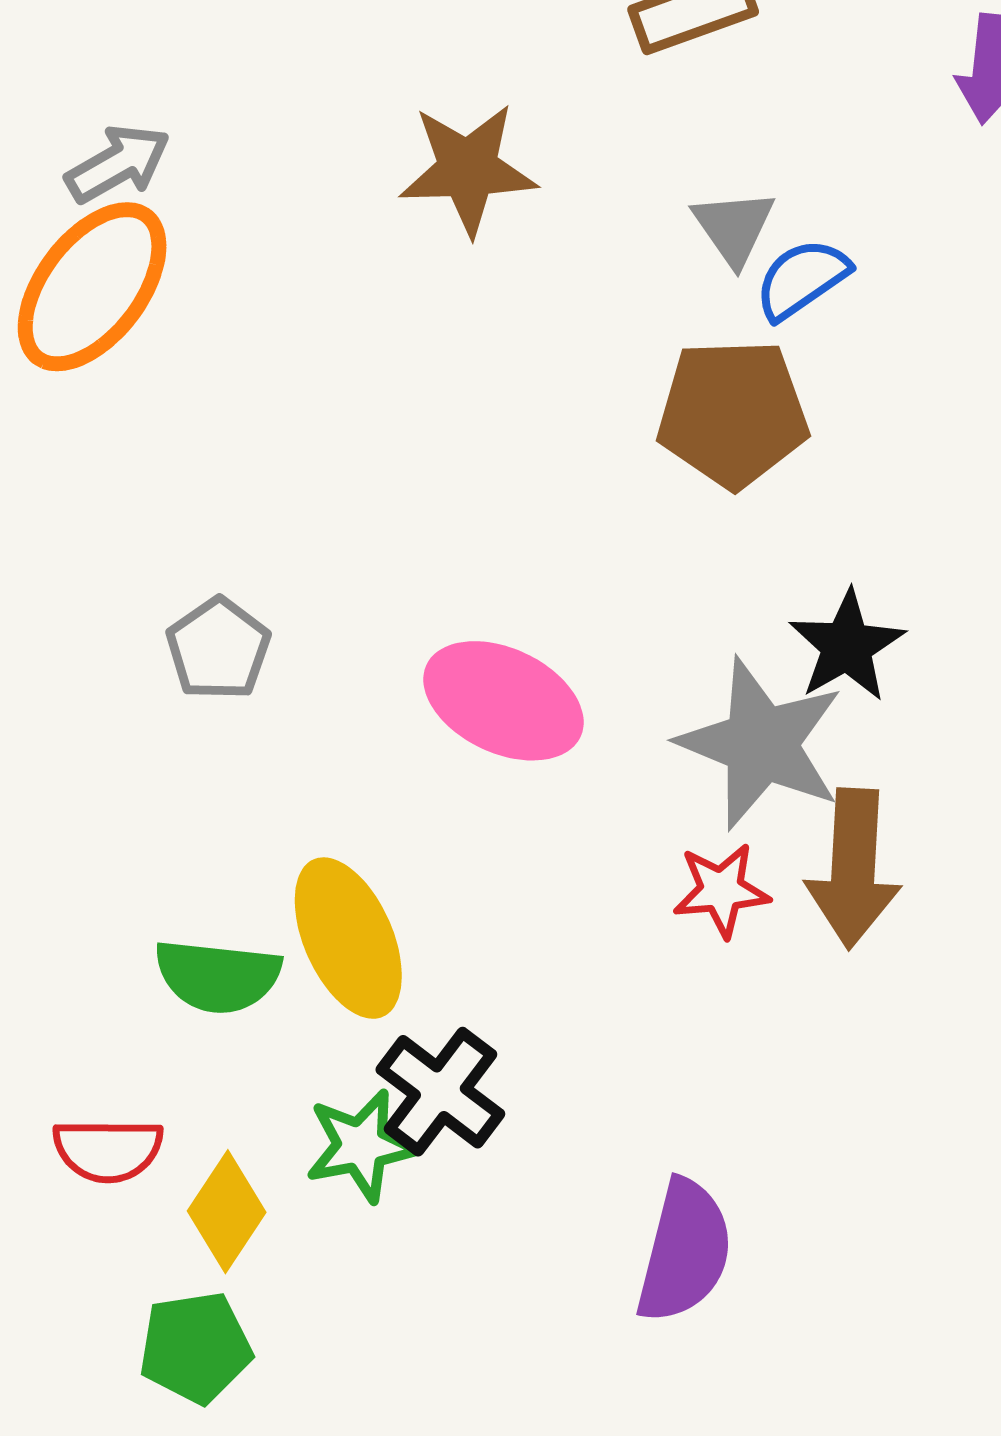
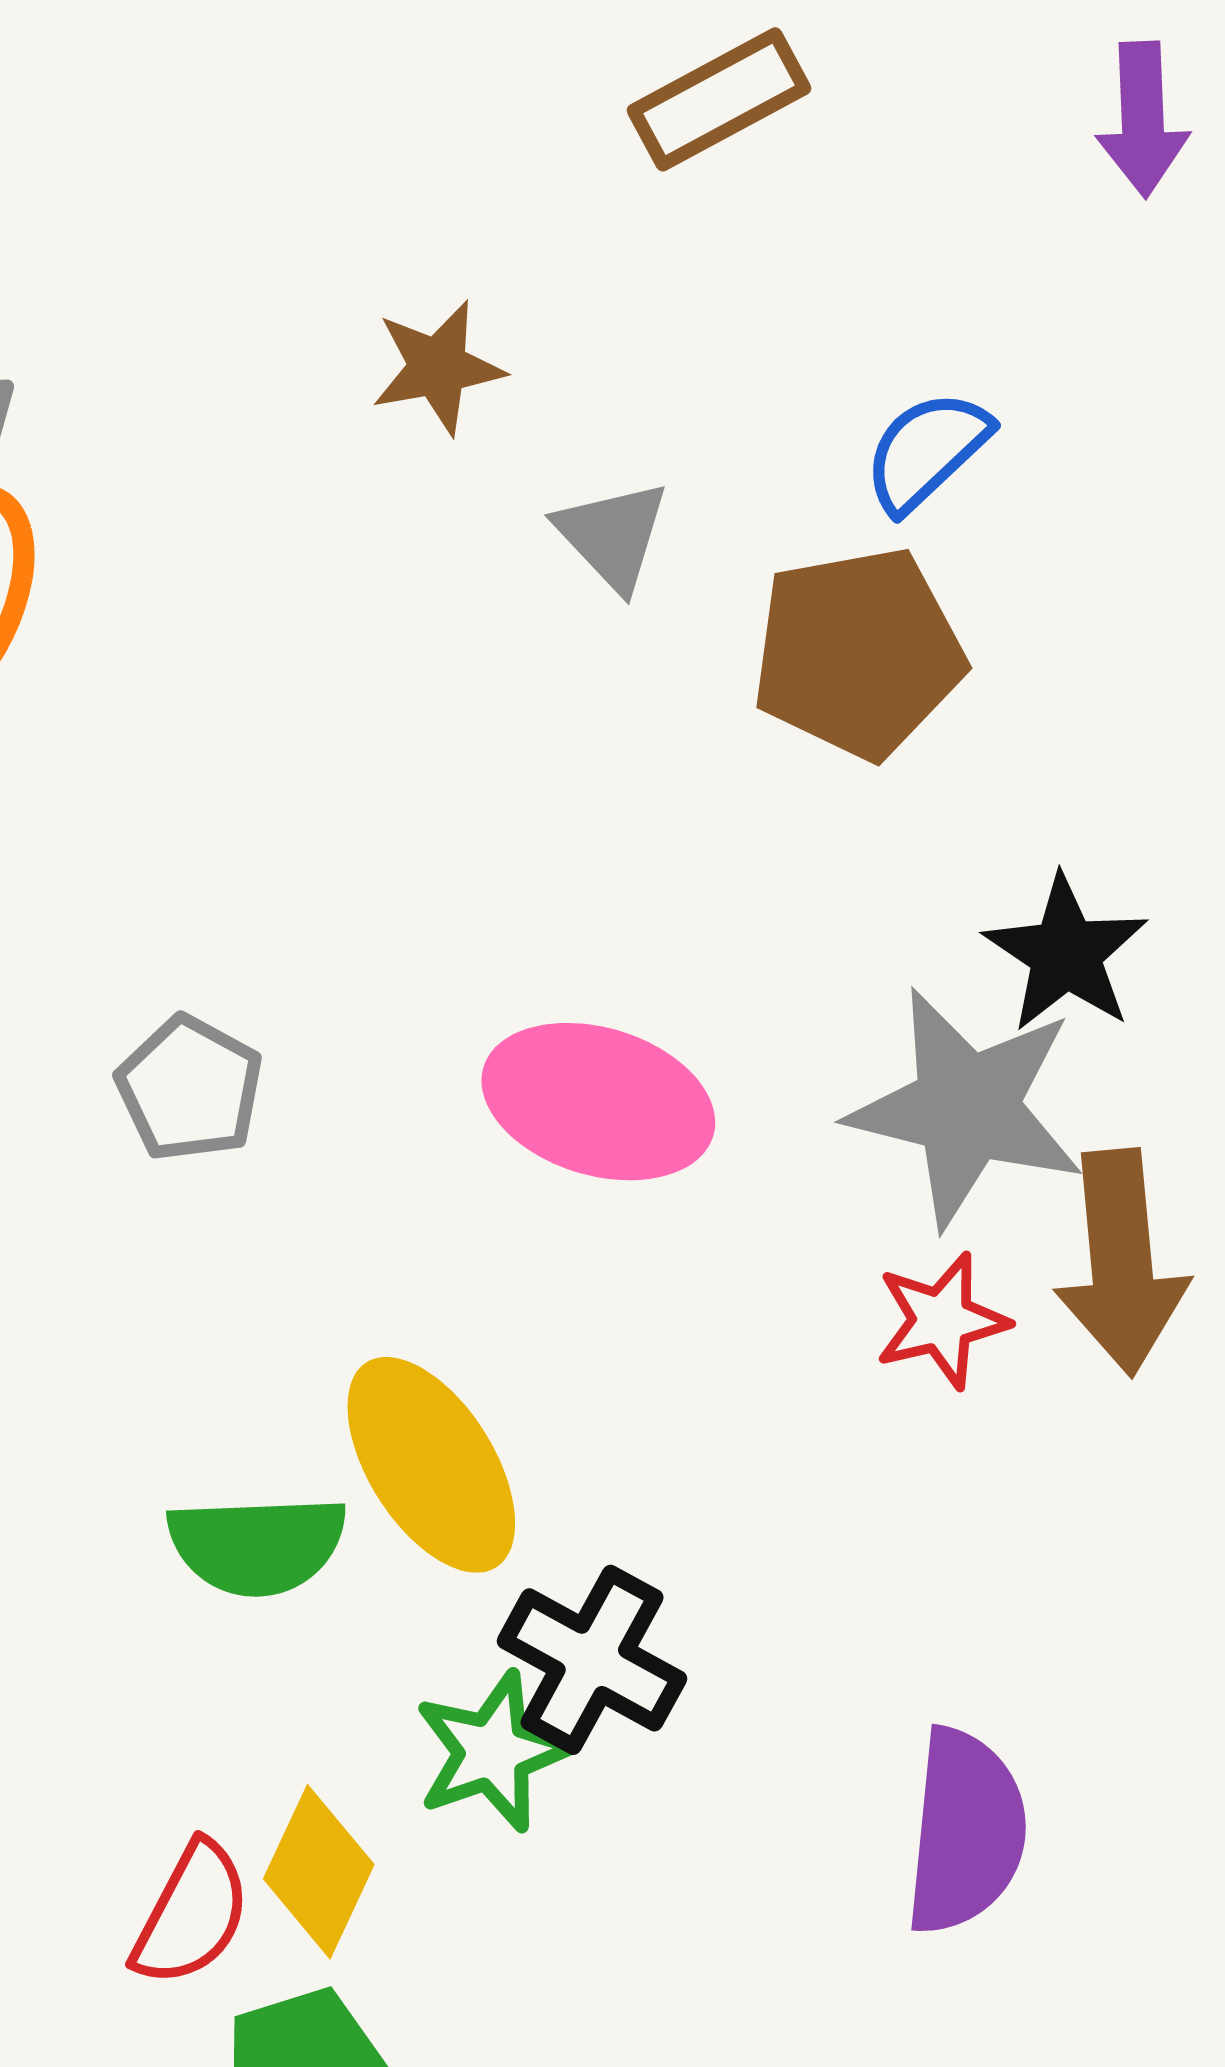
brown star: (468, 169) -> (438, 367), size x0.7
gray triangle: (734, 227) -> (612, 535), moved
red semicircle: (108, 1150) -> (191, 1914), moved, turned -54

